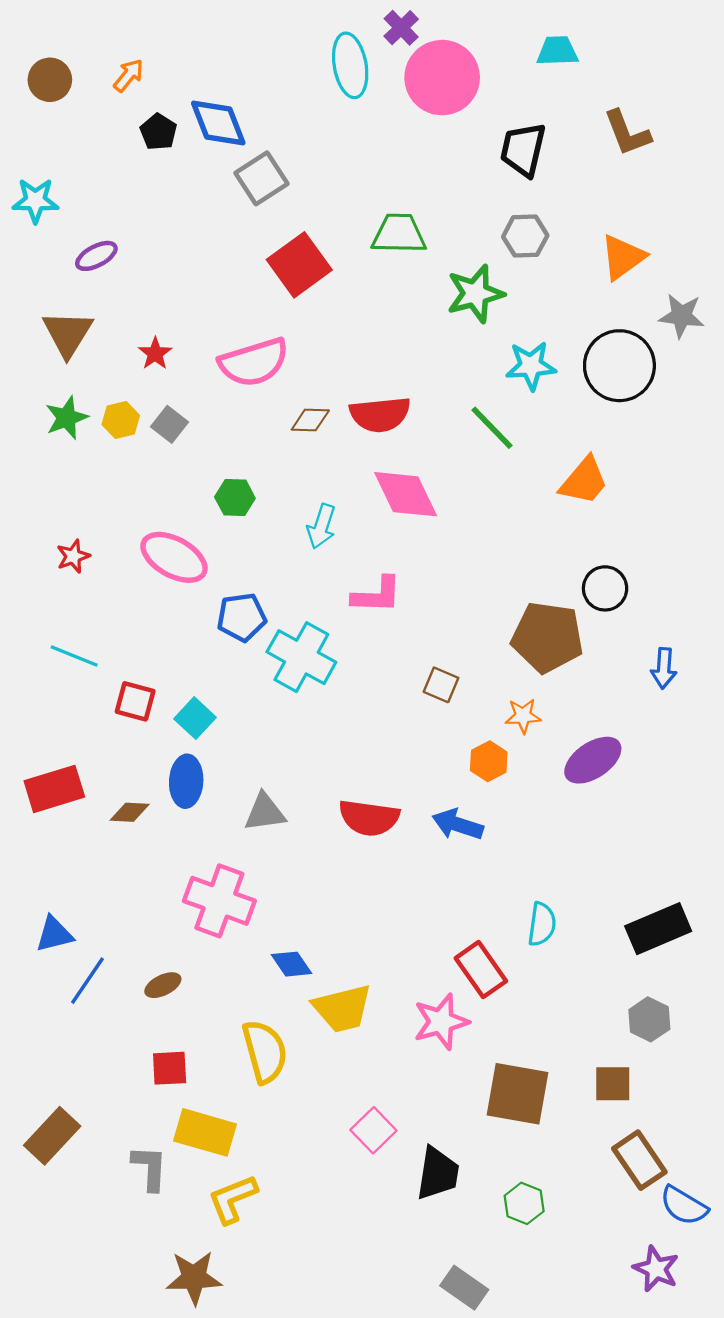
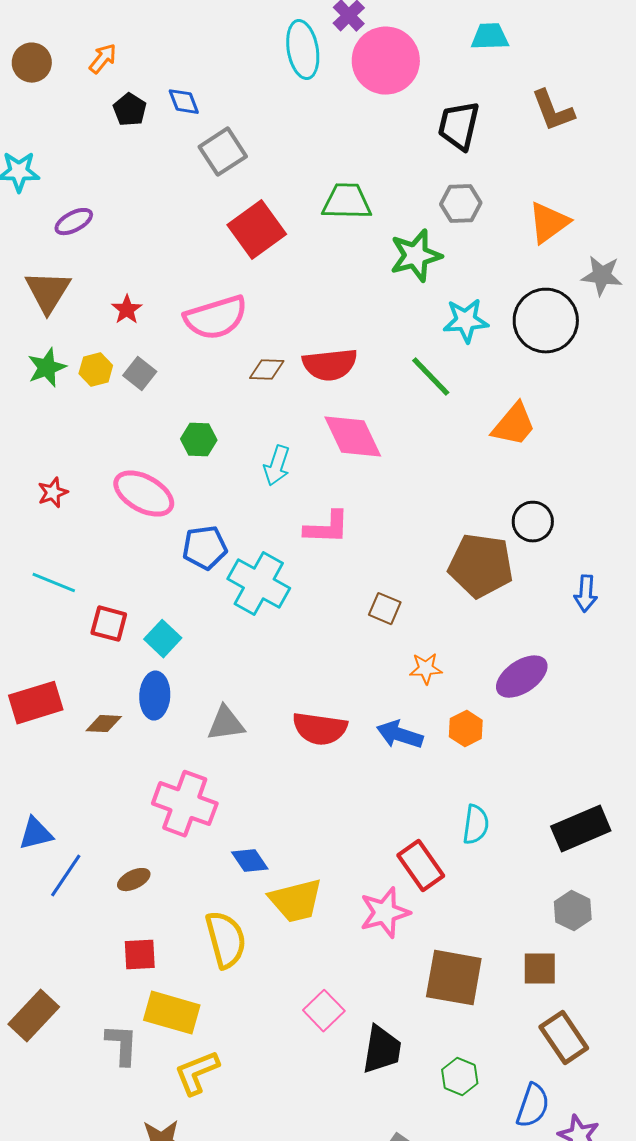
blue diamond: (218, 123) -> (184, 102), size x0.6
orange star: (523, 716) -> (426, 669), moved
orange hexagon: (489, 761) -> (466, 729), moved
blue semicircle: (684, 1206) -> (533, 1106), moved, turned -102

